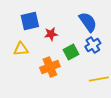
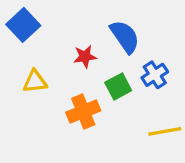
blue square: (30, 21) -> (23, 25), moved, turned -30
blue semicircle: (88, 22) -> (125, 37), moved

